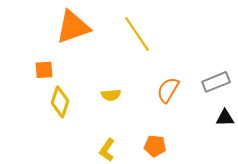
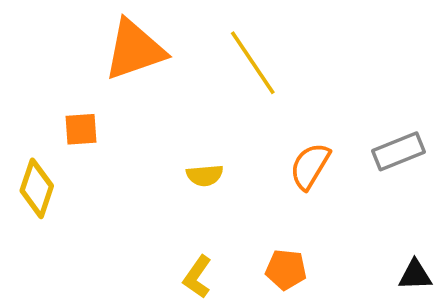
yellow diamond: (60, 102) -> (37, 188), moved
black triangle: (225, 118) -> (415, 275), moved

